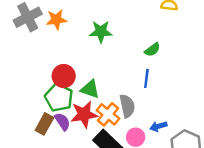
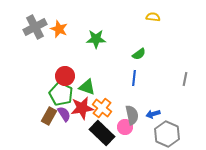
orange star: (56, 20) -> (59, 29), turned 30
gray semicircle: (127, 106) -> (132, 115), moved
blue arrow: (158, 126) -> (153, 114), moved

